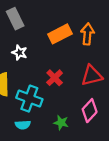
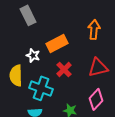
orange rectangle: (60, 34) -> (57, 43), moved
white star: (20, 53) -> (33, 55), moved

